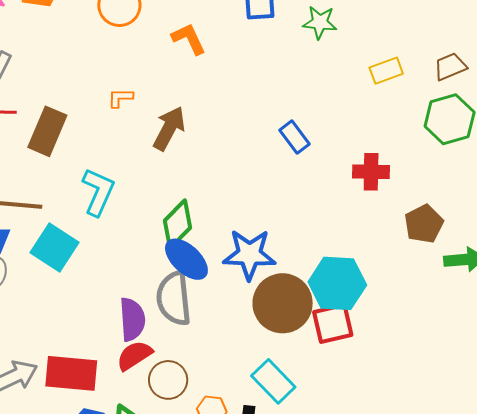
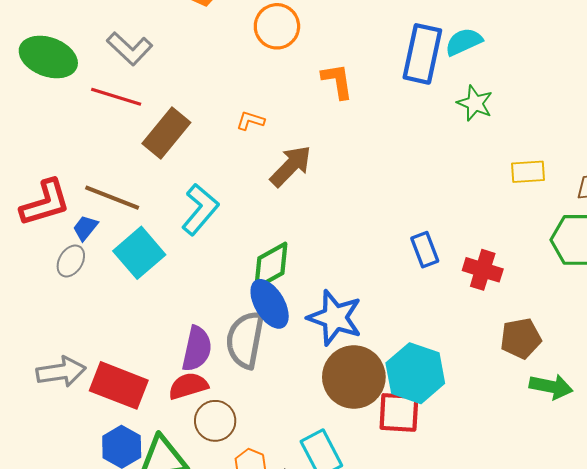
blue rectangle: (295, 137) -> (425, 250), moved

